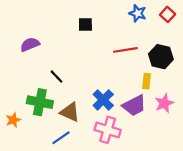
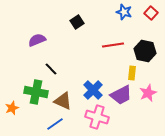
black square: (85, 24) -> (77, 22), turned -32
purple semicircle: (30, 44) -> (37, 40), moved

